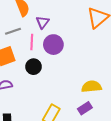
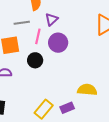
purple rectangle: (85, 108) -> (67, 108), moved

